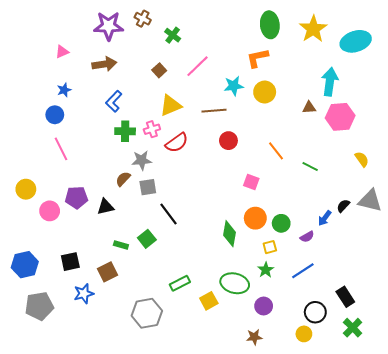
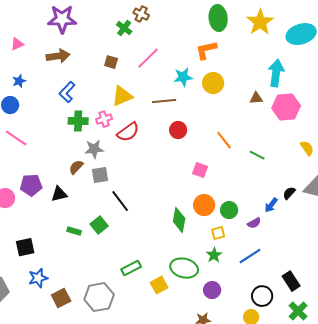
brown cross: (143, 19) -> (141, 14), moved
brown square: (159, 70) -> (111, 62), turned -32
pink line: (61, 149) -> (16, 138), turned -30
brown square: (108, 272) -> (61, 298), moved

